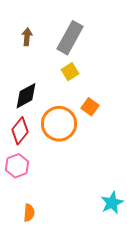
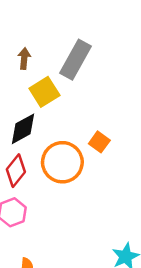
yellow square: (70, 72) -> (44, 92), moved, size x1.4

